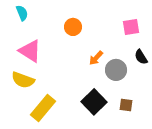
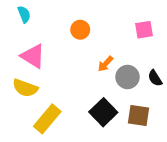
black semicircle: (141, 57) -> (155, 78), moved
brown square: (126, 105) -> (138, 115), size x1.5

